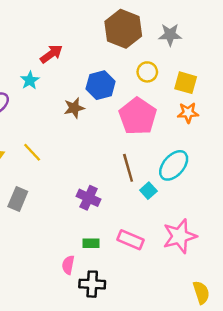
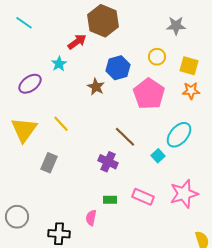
brown hexagon: (123, 29) -> (103, 21), moved
brown star: (74, 108) -> (96, 87), turned -30
brown line: (128, 168) -> (125, 137), moved, turned -30
black cross: (92, 284) -> (59, 234), moved

